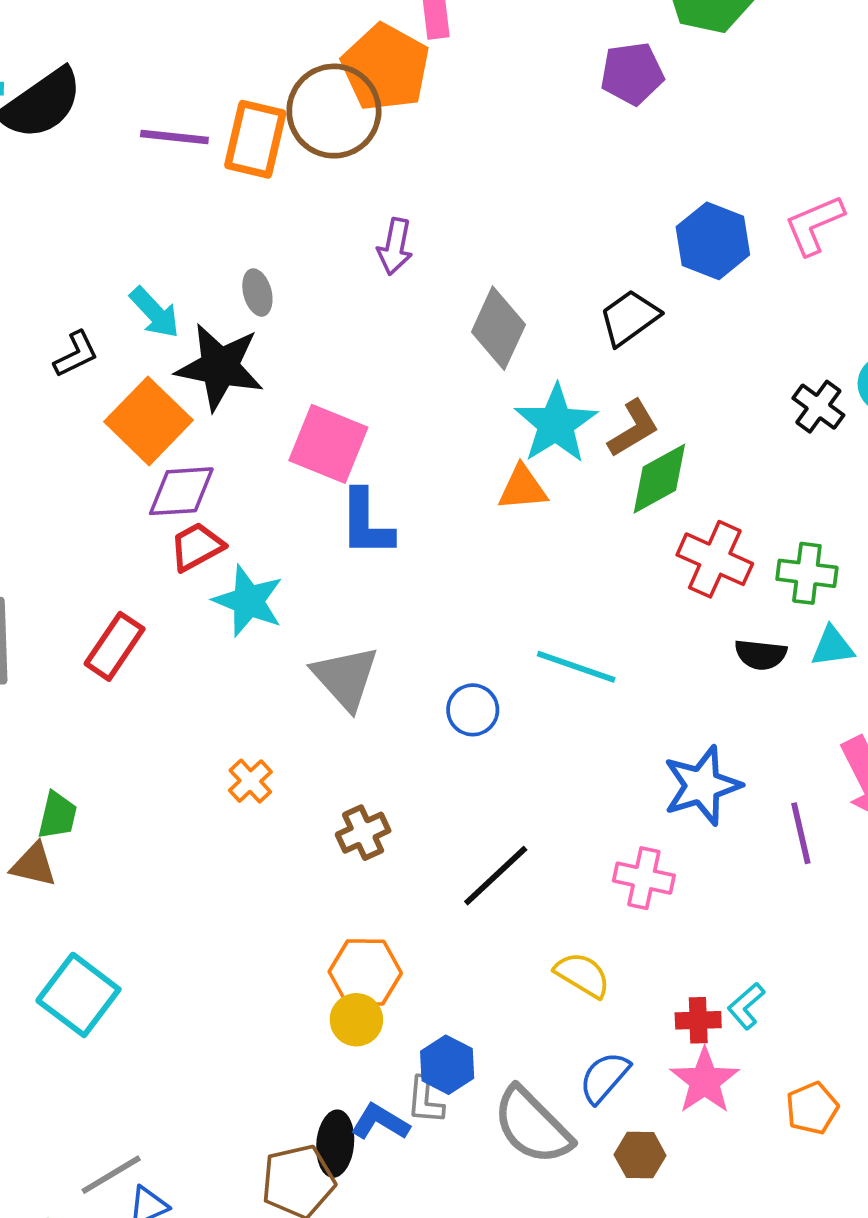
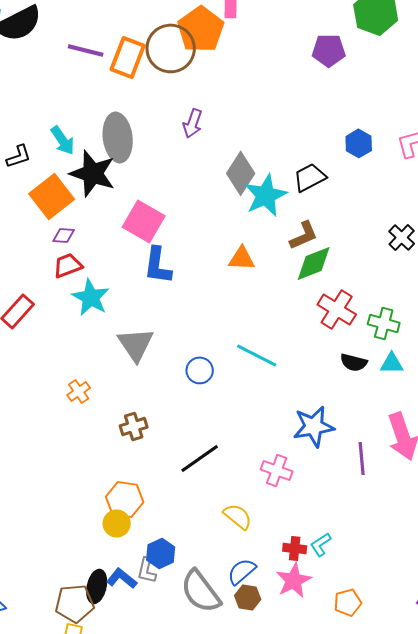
blue hexagon: (713, 241) -> (359, 143), size x0.7
gray ellipse: (257, 293) -> (118, 137), size x2.0
cyan star: (556, 424) -> (266, 195), moved
purple diamond: (181, 491) -> (64, 235), size x0.6
brown hexagon: (640, 1155) -> (248, 597), moved

